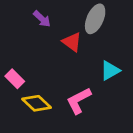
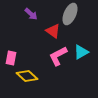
pink rectangle: (15, 79) -> (11, 58), turned 56
pink L-shape: (79, 101) -> (58, 56), moved

